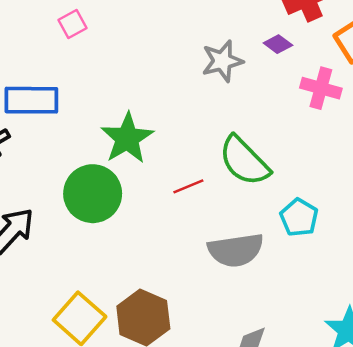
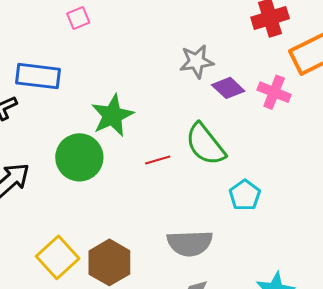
purple diamond: (278, 44) -> (228, 88), moved, size x1.4
gray semicircle: (236, 250) -> (190, 243), moved

